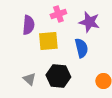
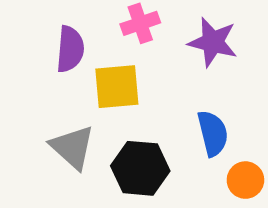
blue semicircle: (81, 48) -> (213, 133), moved
gray triangle: (29, 79) -> (72, 147), moved, size x1.5

